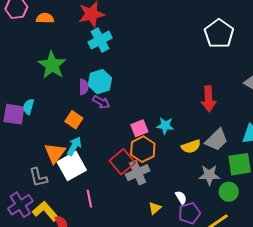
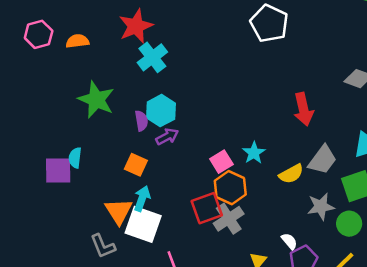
white pentagon: (219, 34) -> (269, 23), moved
purple arrow: (101, 102) -> (167, 137), turned -48
cyan star: (165, 126) -> (254, 153), turned -30
red square: (122, 162) -> (207, 208), turned 30
white square: (72, 166) -> (143, 224), turned -32

